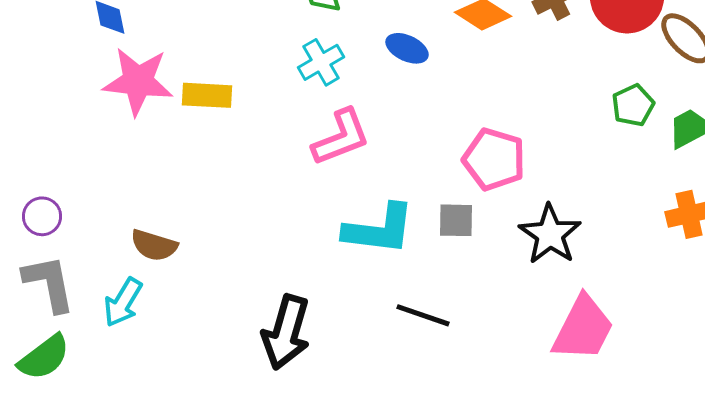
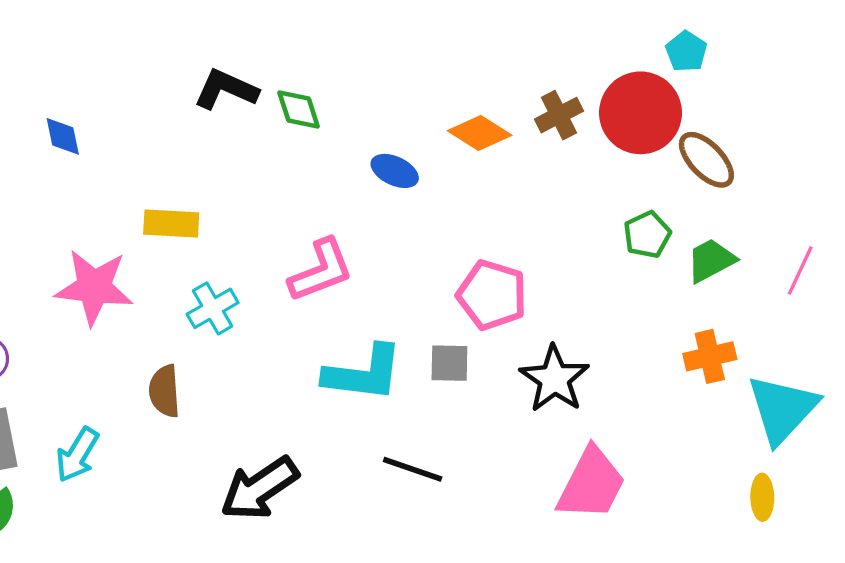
cyan cross: (321, 62) -> (213, 308), moved
pink star: (138, 81) -> (94, 287), moved
brown semicircle: (154, 245) -> (164, 391), moved, turned 69
black arrow: (286, 332) -> (259, 488), turned 40

